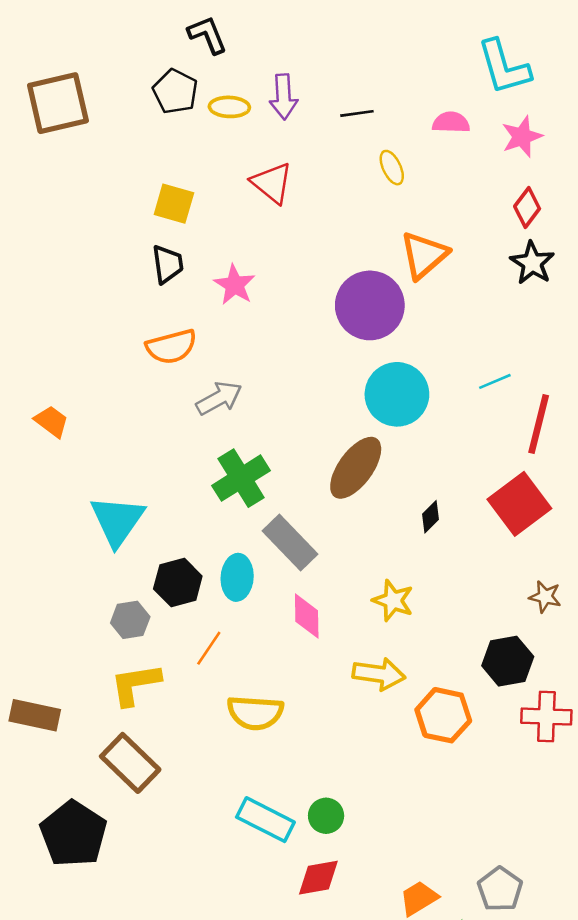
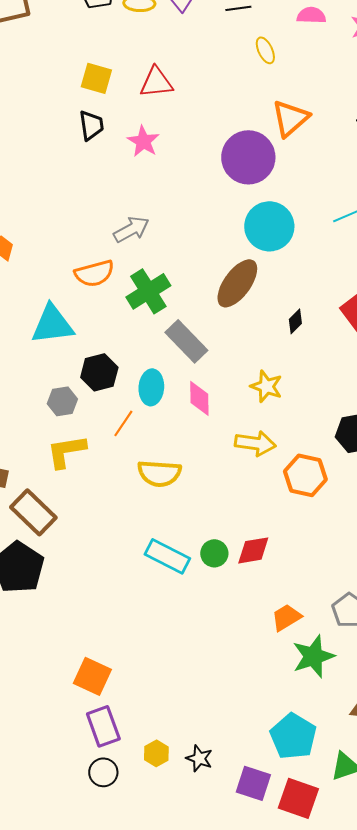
red triangle: (272, 183) -> (156, 82), moved, turned -45
orange semicircle: (171, 347) -> (94, 273), moved
cyan triangle: (117, 521) -> (52, 324), turned 48
cyan ellipse: (237, 577) -> (151, 387), moved
brown rectangle: (130, 763) -> (33, 512), moved
red diamond: (318, 878) -> (253, 550), moved

